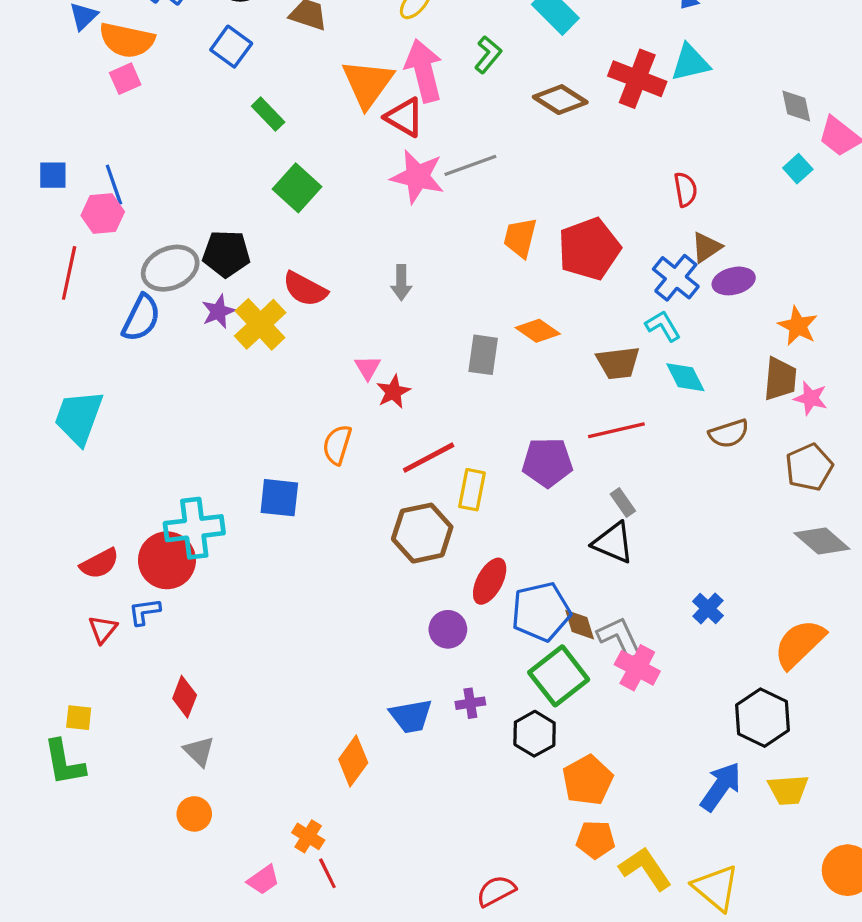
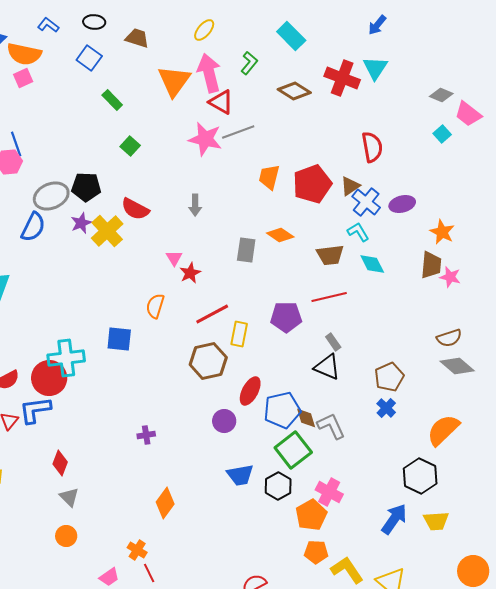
cyan triangle: (690, 63) -> (375, 68), turned -44
gray diamond: (796, 106) -> (441, 95), turned -55
red triangle: (405, 117) -> (221, 102), moved
green square: (297, 188) -> (130, 146), size x0.7
red semicircle: (685, 189) -> (372, 147), size x1.4
brown triangle: (706, 247) -> (350, 186), moved
brown semicircle: (729, 433) -> (449, 338), moved
brown pentagon: (809, 467) -> (389, 377), moved
blue L-shape: (144, 612) -> (35, 410), size x1.6
pink cross: (637, 668) -> (329, 492), moved
purple cross: (470, 703) -> (146, 435), moved
blue trapezoid: (411, 716) -> (240, 475), moved

